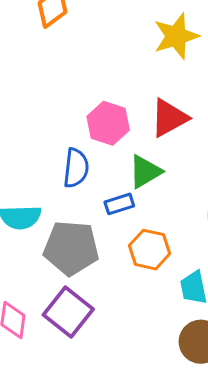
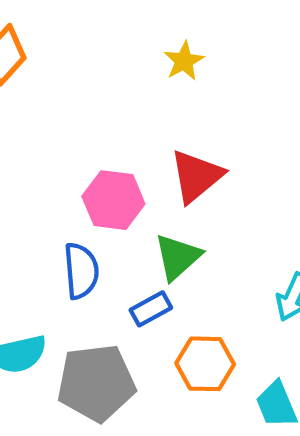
yellow star: (176, 36) -> (184, 61), size x0.6

